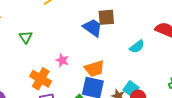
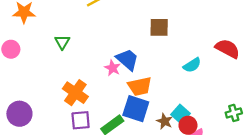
blue trapezoid: (93, 28) -> (127, 60), moved
pink star: (62, 60) -> (113, 68), moved

